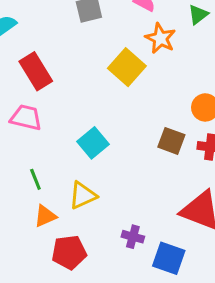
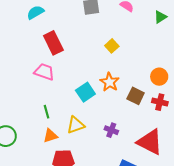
orange star: (160, 38) -> (110, 82), moved
yellow square: (127, 67) -> (112, 46), size x0.6
purple cross: (133, 237) -> (111, 130), moved

